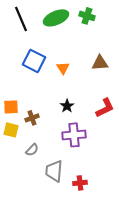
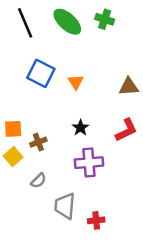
green ellipse: (56, 18) -> (67, 22), turned 65
brown triangle: (100, 63) -> (129, 87), moved
yellow square: (11, 130) -> (13, 157), turned 35

